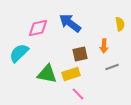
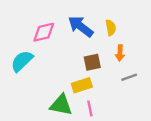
yellow semicircle: (120, 24) -> (111, 28), moved
green triangle: (47, 74) -> (61, 105), moved
pink line: (78, 94) -> (90, 108), turned 32

